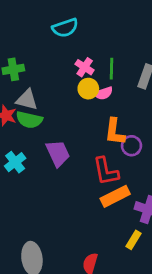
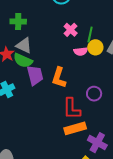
yellow circle: (88, 89) -> (95, 47), moved
orange L-shape: (115, 132) -> (59, 78), moved
purple trapezoid: (58, 153) -> (35, 75), moved

